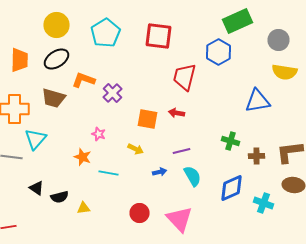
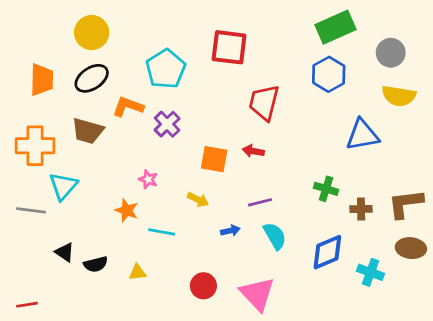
cyan pentagon: (106, 33) -> (166, 69), moved
blue hexagon: (218, 52) -> (329, 74), moved
yellow triangle: (84, 208) -> (137, 272), moved

